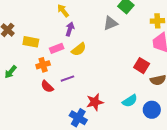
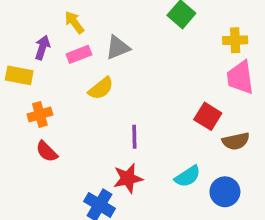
gray triangle: (110, 23) -> (118, 47), moved
purple arrow: (70, 29) -> (42, 47), moved
pink rectangle: (57, 48) -> (79, 54), moved
purple line: (67, 79) -> (134, 137), moved, turned -72

